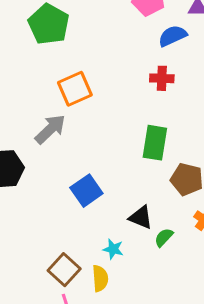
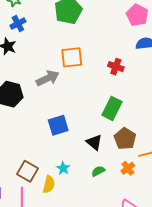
red cross: (162, 78) -> (116, 67), moved
black triangle: (141, 217) -> (94, 142), moved
brown square: (64, 270) -> (27, 171), turned -30

